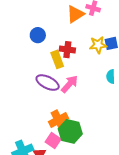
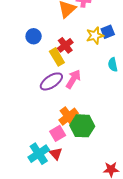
red cross: (67, 50) -> (65, 45), turned -35
purple ellipse: (48, 83) -> (51, 81), turned -50
pink square: (53, 141) -> (58, 133), moved, turned 35

